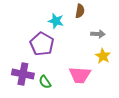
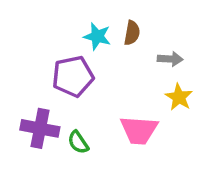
brown semicircle: (80, 11) -> (132, 33), moved
purple pentagon: (42, 44) -> (73, 76), turned 30

